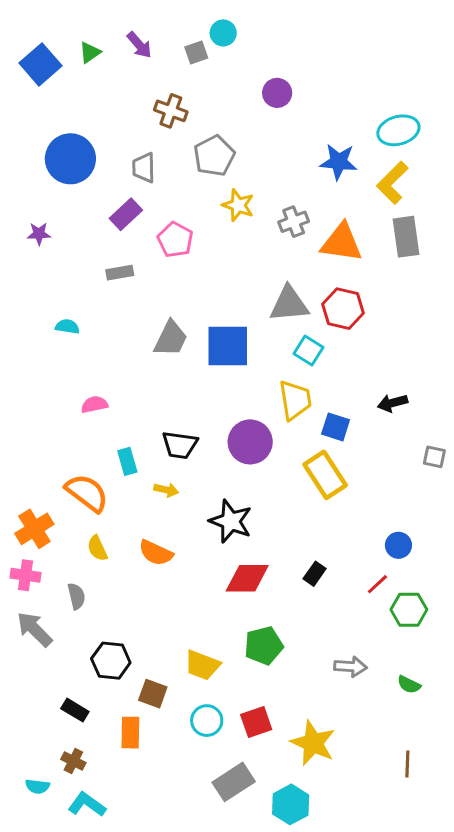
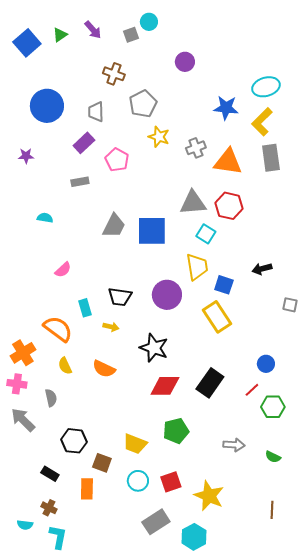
pink semicircle: (94, 404) -> (63, 270), turned 150
black rectangle: (315, 574) -> (210, 383), size x1.8
cyan L-shape: (87, 804) -> (58, 537), turned 65

